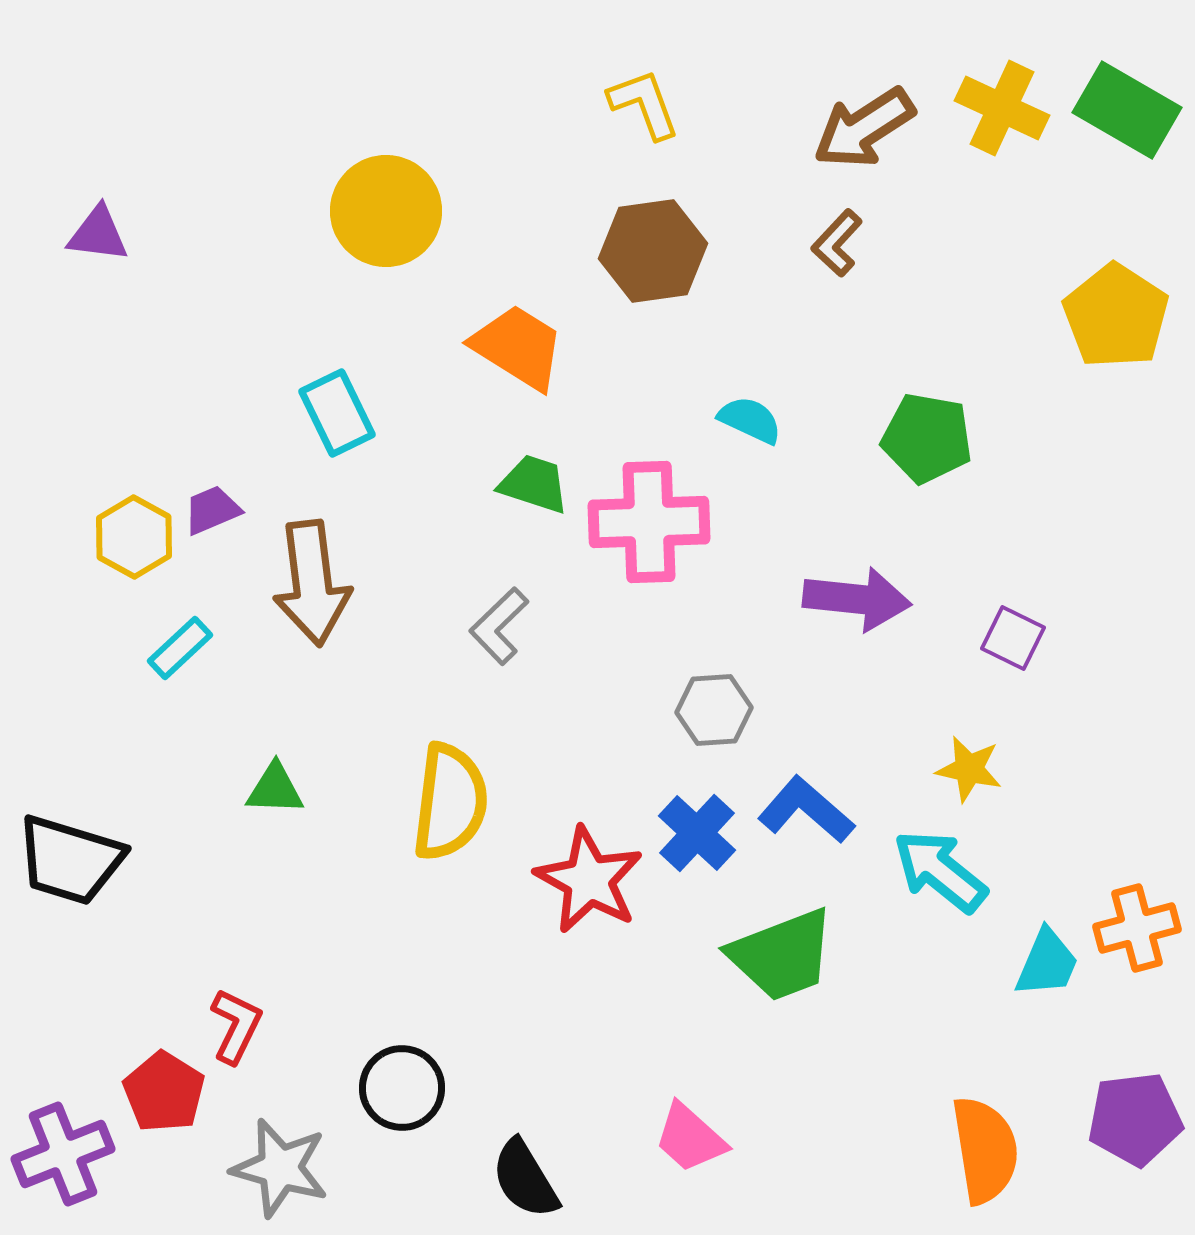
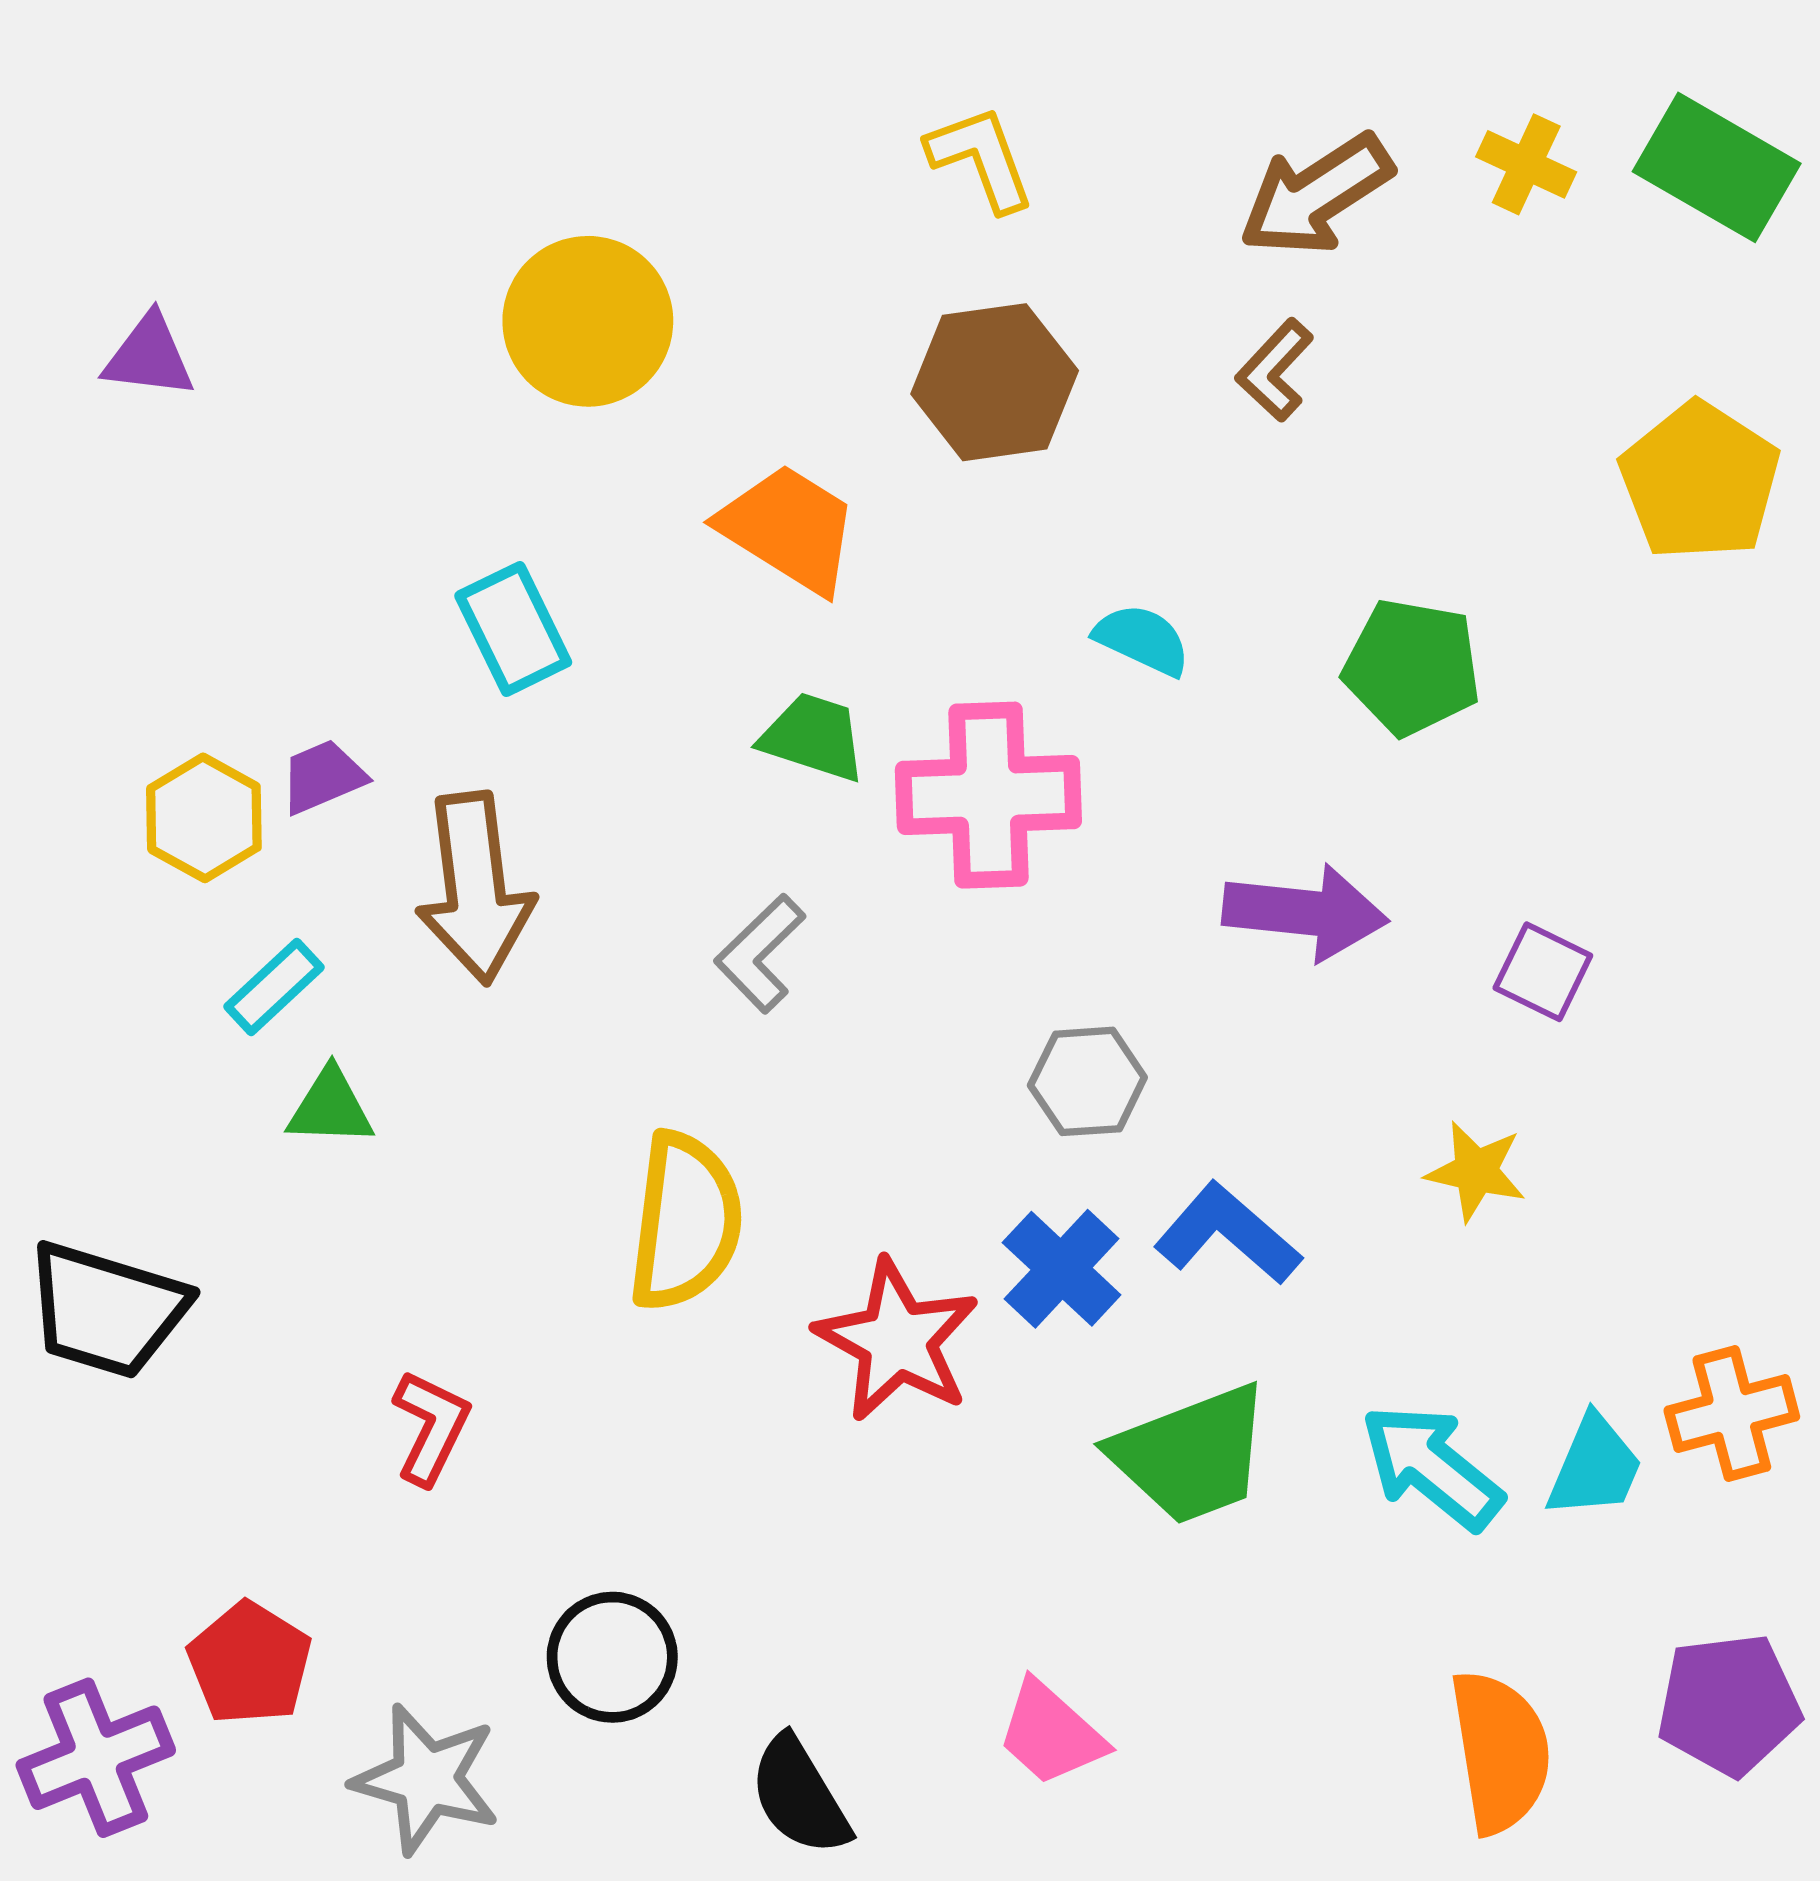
yellow cross: (1002, 108) -> (1526, 164), size x0.7
green triangle: (275, 789) -> (330, 1107), moved
cyan arrow: (940, 871) -> (1432, 1467), moved
red L-shape: (236, 1026) -> (431, 1427), moved

